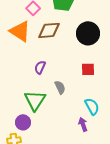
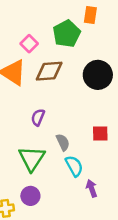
red square: (88, 69) -> (100, 134), moved
cyan semicircle: (92, 106) -> (74, 166), moved
purple circle: (23, 122) -> (30, 196), moved

